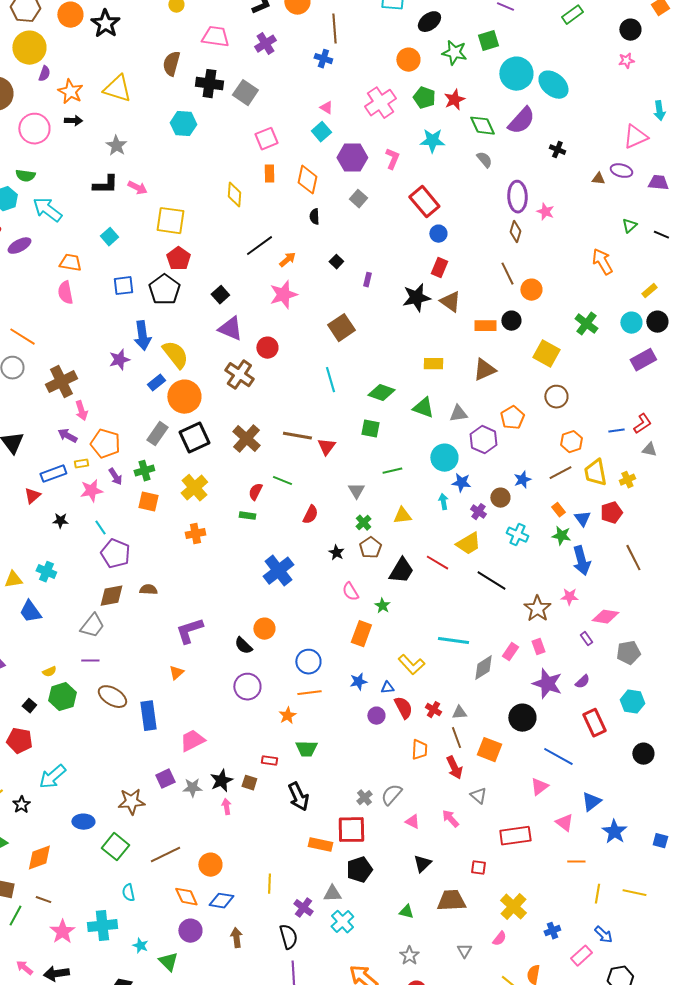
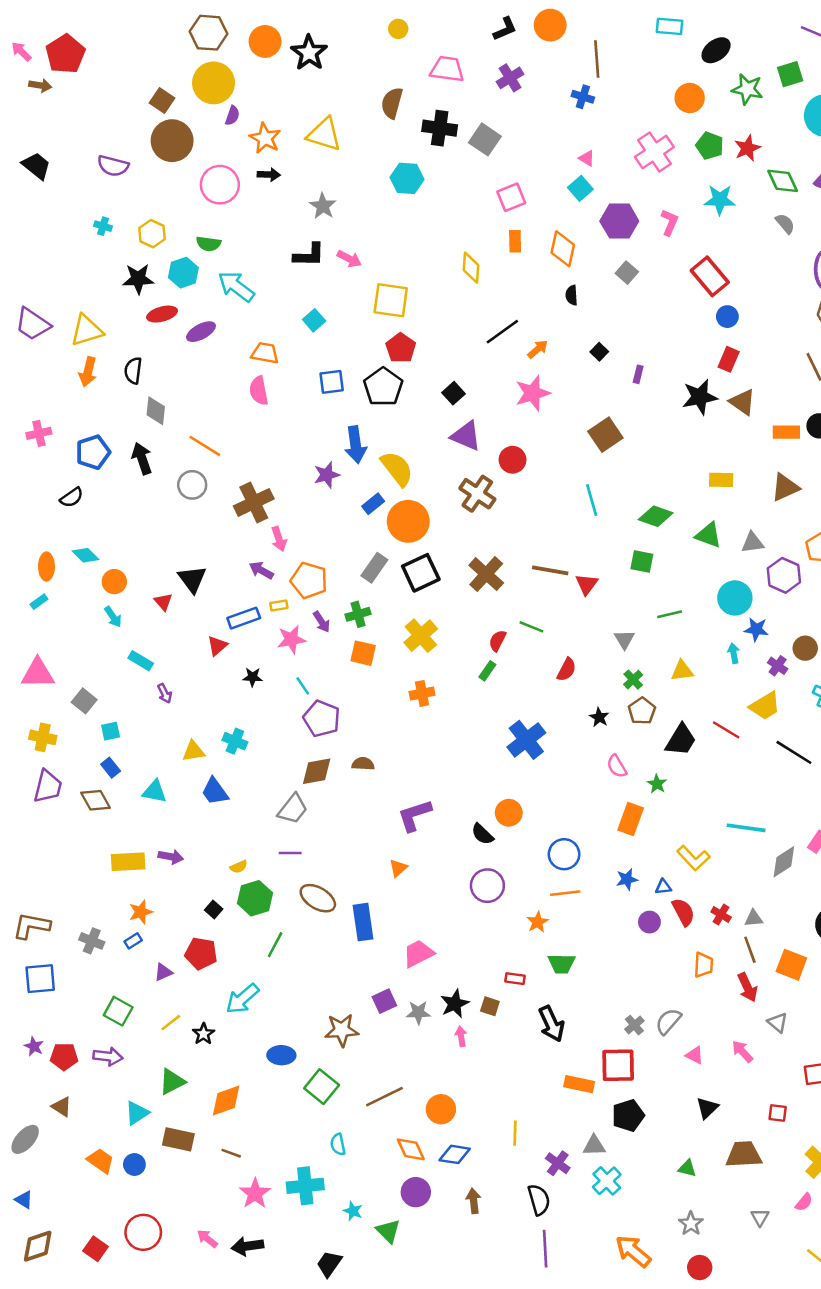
green rectangle: (247, 516) -> (487, 671), turned -63
green line: (15, 916) -> (275, 945), moved

